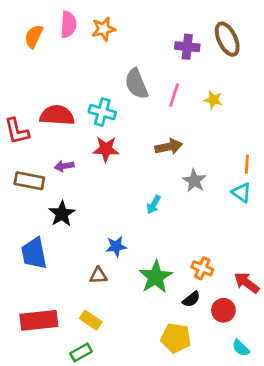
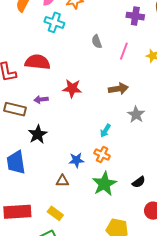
gray semicircle: (136, 84) -> (97, 41), size x0.6
cyan cross: (102, 112) -> (54, 22), moved
orange cross: (202, 268) -> (102, 155), moved
black semicircle: (191, 299) -> (139, 182), moved

